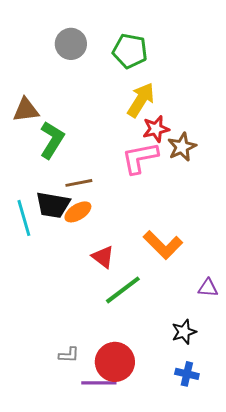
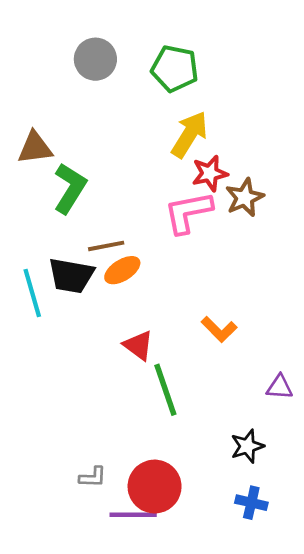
orange ellipse: (78, 212) -> (122, 270), moved
orange L-shape: (163, 245) -> (219, 329), size x0.7
green line: (123, 290) -> (165, 390), turned -72

